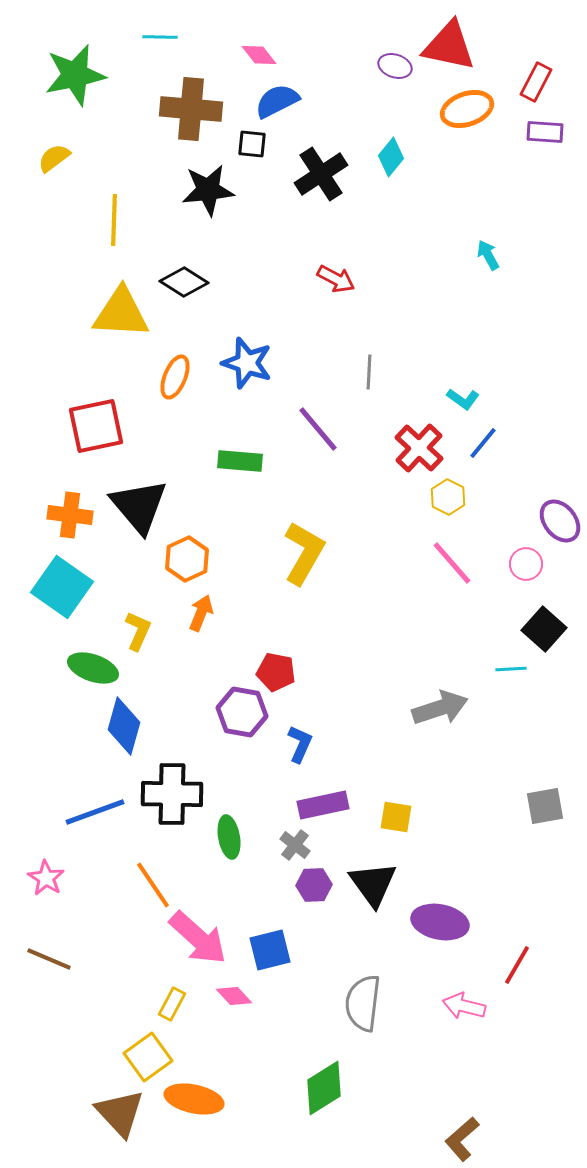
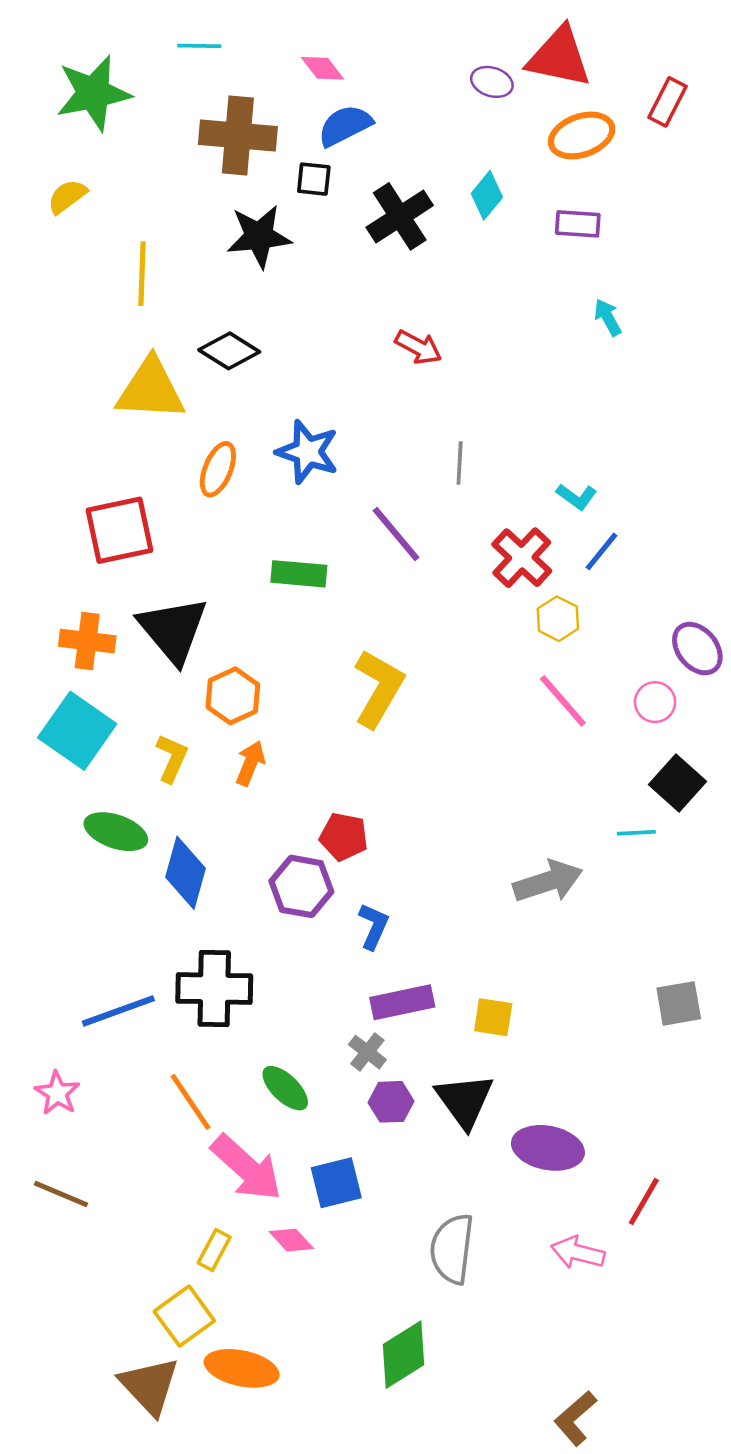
purple rectangle: (545, 132) -> (578, 224), moved
yellow L-shape: (138, 631) -> (172, 758), moved
blue diamond: (124, 726) -> (186, 873), moved
green ellipse: (229, 837) -> (285, 1088), moved, turned -36

